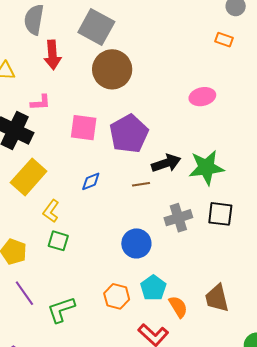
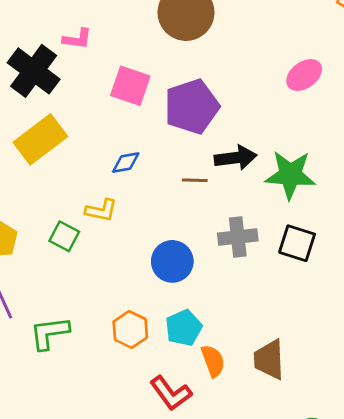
pink ellipse: (202, 97) -> (304, 75), turned -35
yellow L-shape: (51, 211) -> (101, 210), moved, turned -125

